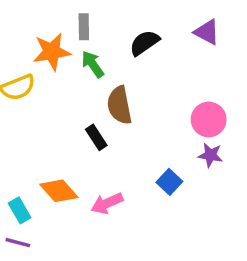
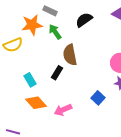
gray rectangle: (84, 27) -> (50, 11), turned -64
black rectangle: (96, 137) -> (57, 73), turned 64
cyan rectangle: (20, 210) -> (30, 80), moved

